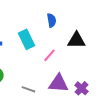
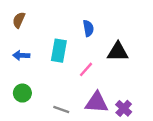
cyan rectangle: (27, 39) -> (59, 51), turned 36

